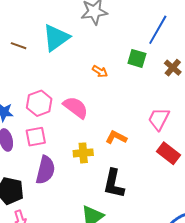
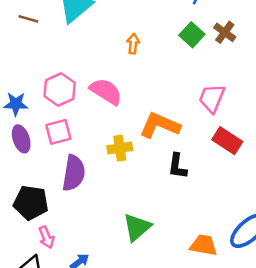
green square: (137, 58) -> (192, 35), moved, turned 30
orange arrow: (100, 71) -> (133, 44), turned -112
orange L-shape: (116, 137) -> (160, 125), size x1.5
black L-shape: (114, 184) -> (177, 166), moved, size x0.7

